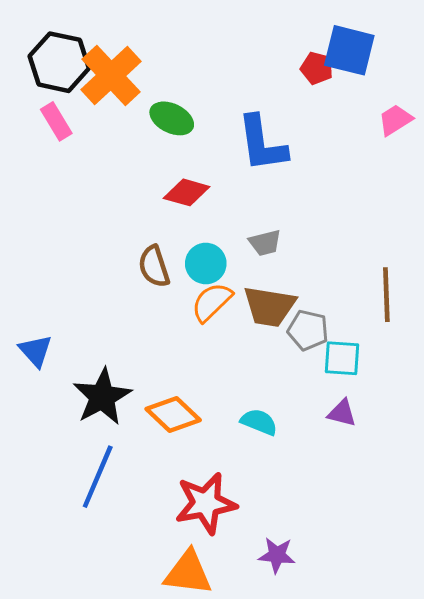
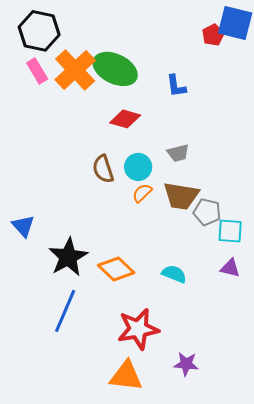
red pentagon: (317, 68) -> (213, 35), turned 30
orange cross: (111, 76) -> (75, 70), moved
green ellipse: (172, 118) -> (115, 69), size x1.5
blue L-shape: (262, 144) -> (176, 86), size x0.6
orange semicircle: (212, 302) -> (142, 193), size x0.7

